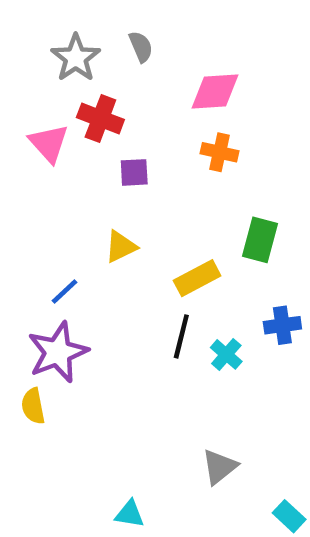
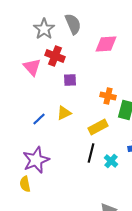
gray semicircle: (141, 47) -> (73, 24), size x1.5
orange cross: (220, 152) -> (108, 96), moved
blue line: (65, 292) -> (39, 119), moved

